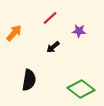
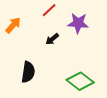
purple star: (79, 31) -> (78, 23), size x1.5

